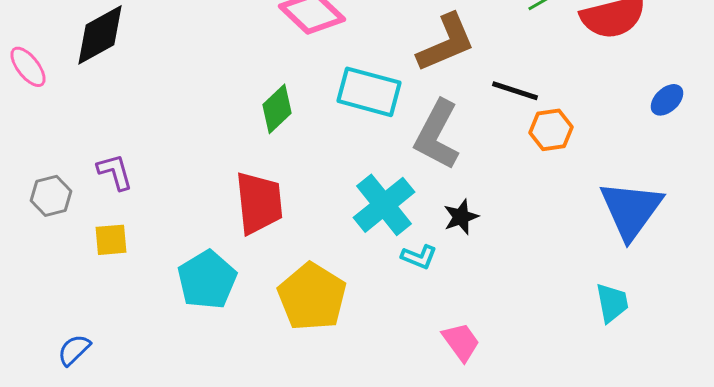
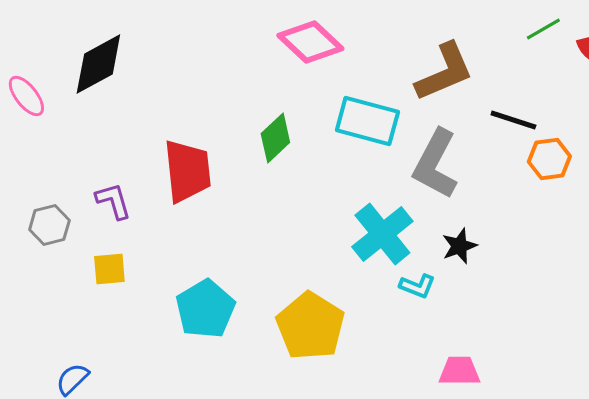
red trapezoid: (259, 203) -> (187, 171), moved
pink trapezoid: (461, 342) -> (459, 371), turned -54

